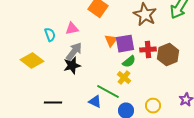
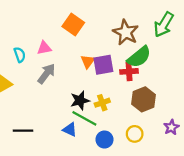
brown hexagon: (168, 55) -> (144, 99), moved
green semicircle: (129, 62) -> (139, 57), moved, size x1.6
black star: (72, 66) -> (80, 100), moved
yellow cross: (124, 78) -> (102, 103), turned 32

